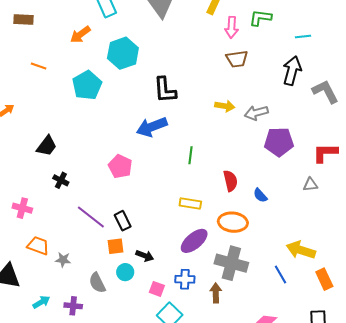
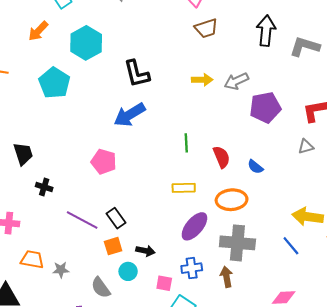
gray L-shape: (325, 92) -> (305, 47), turned -36
black trapezoid: (47, 146) -> (23, 154), turned -45
green line: (190, 155) -> (186, 143), moved

